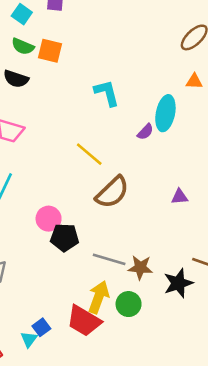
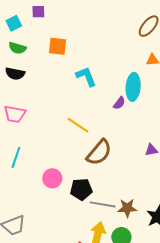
cyan square: (22, 14) -> (14, 23), turned 35
orange square: (50, 51) -> (58, 46), moved
black pentagon: (65, 237) -> (81, 189), moved

